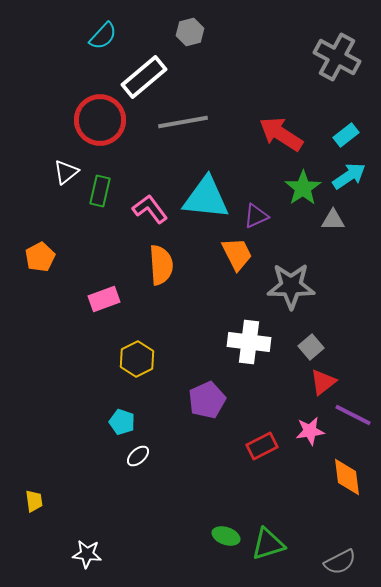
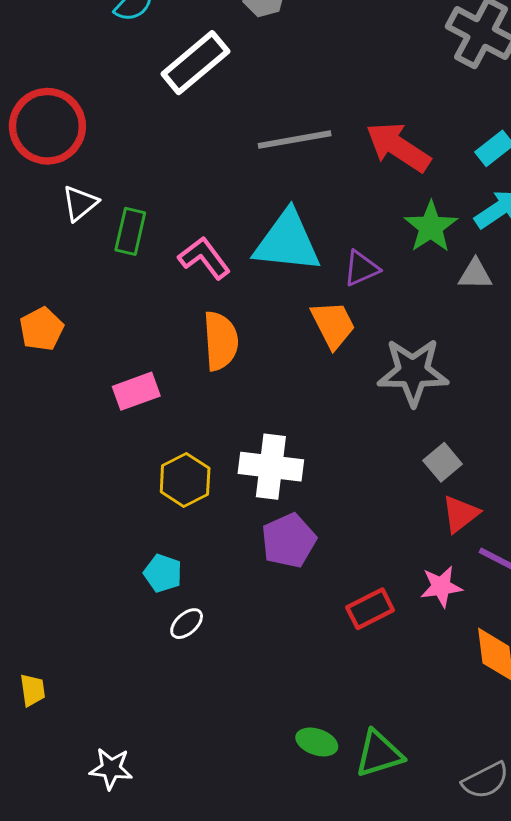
red circle: (100, 120) -> (47, 126), moved
gray line: (183, 122) -> (295, 140), moved
white cross: (249, 342) -> (271, 467), moved

